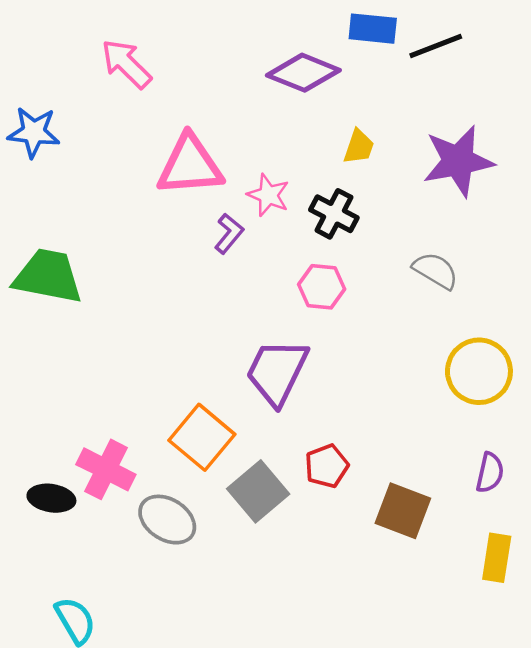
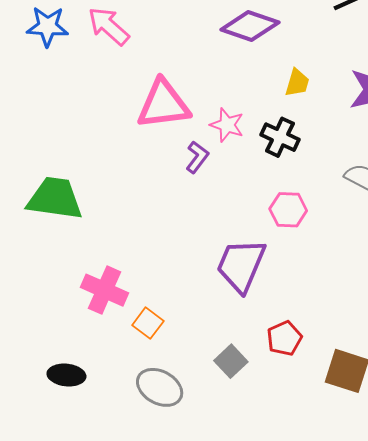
blue star: (34, 132) -> (47, 26), moved
pink hexagon: (322, 287) -> (288, 210), moved
orange square: (202, 437) -> (148, 323), moved, size x0.6
pink cross: (106, 469) -> (104, 290), moved
gray square: (258, 491) -> (231, 361), size x0.7

